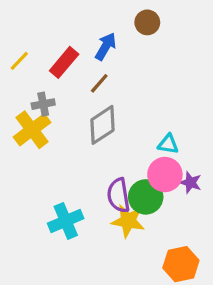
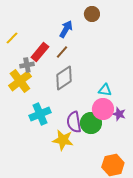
red rectangle: (64, 62) -> (40, 52), moved
cyan cross: (66, 221) -> (40, 114), moved
yellow star: (128, 221) -> (63, 140), moved

